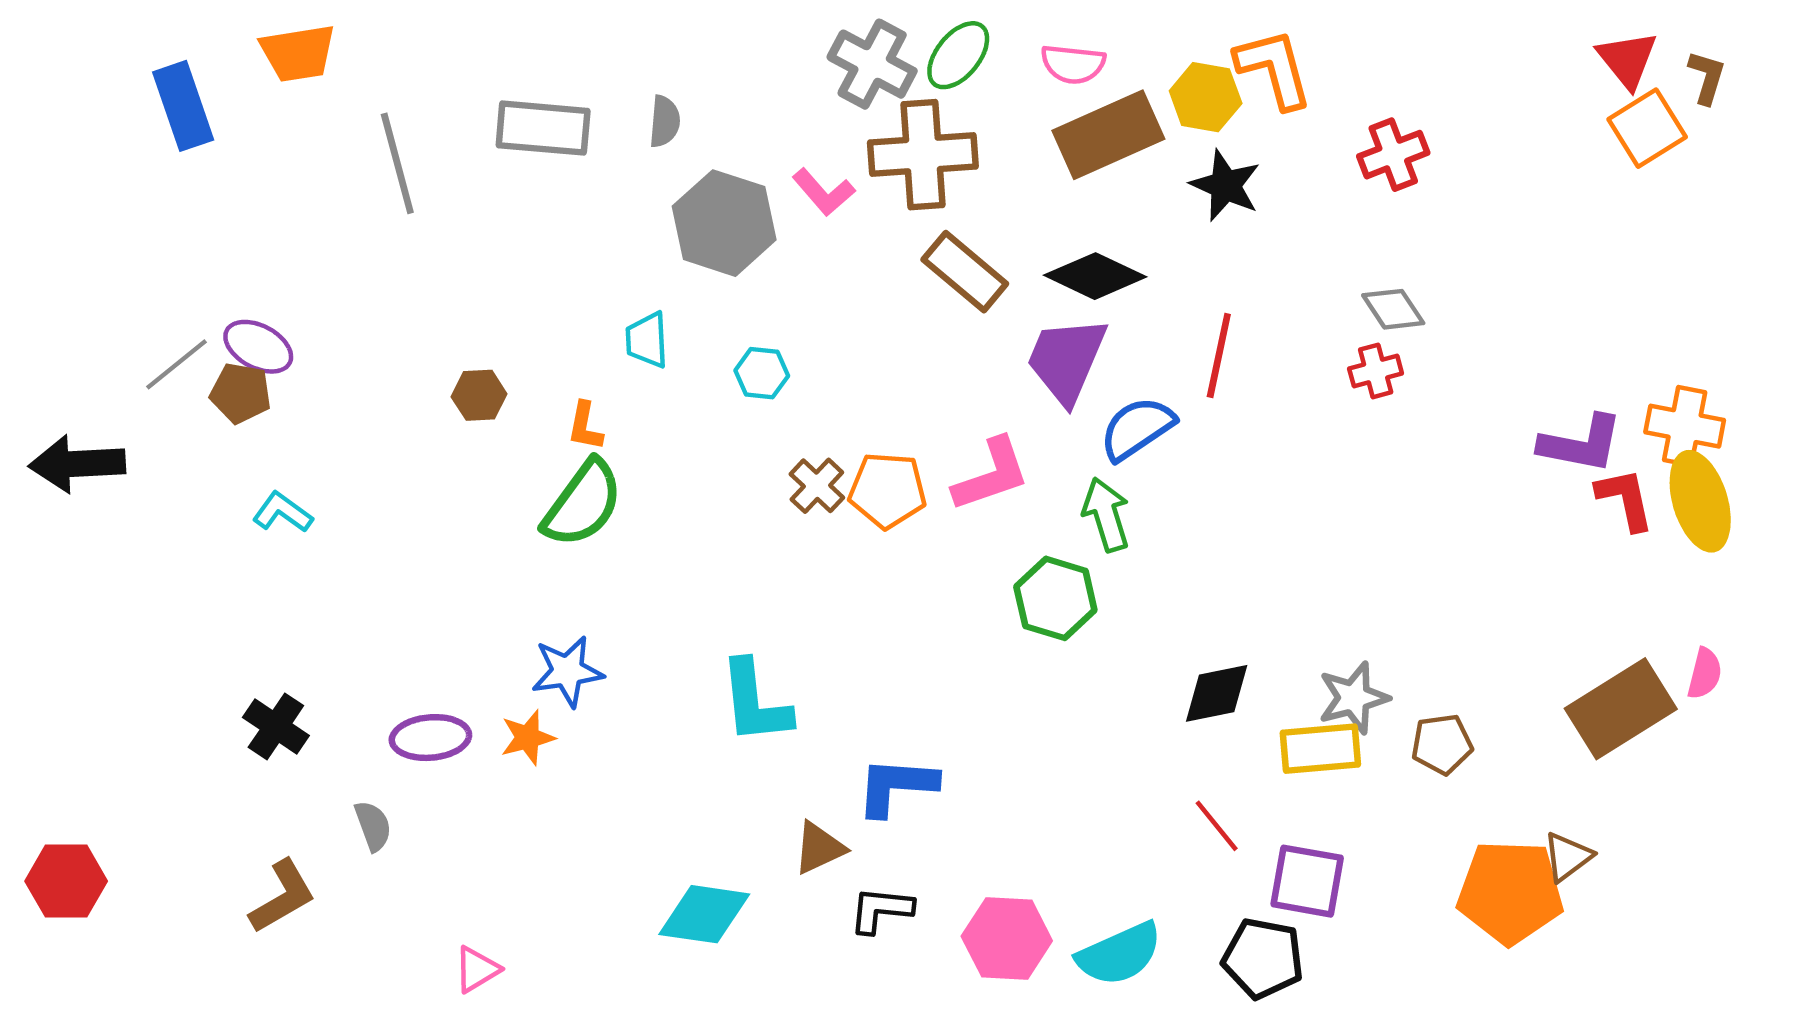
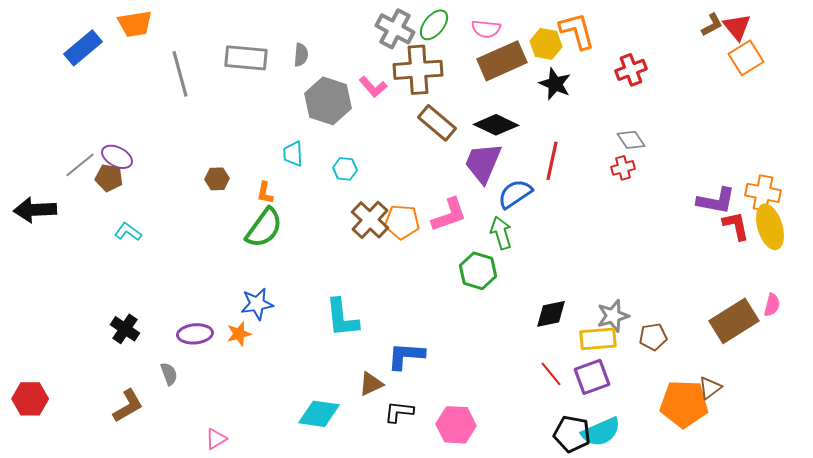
brown L-shape: (1707, 77) -> (712, 25), moved, turned 45
blue rectangle: (183, 106) -> (83, 48), turned 69
brown cross: (817, 486) -> (370, 220), size x1.5
purple square: (1307, 881) -> (592, 377), moved, turned -30
cyan semicircle: (1119, 954) -> (601, 432), moved

